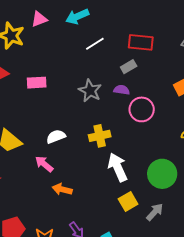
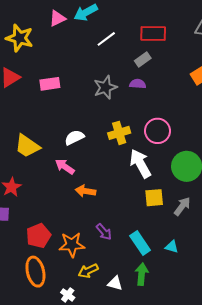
pink triangle: (39, 19) -> (57, 18), moved
gray star: (90, 91) -> (105, 87), turned 30
pink circle: (142, 109) -> (158, 131), moved
yellow square: (128, 201) -> (154, 198), turned 30

